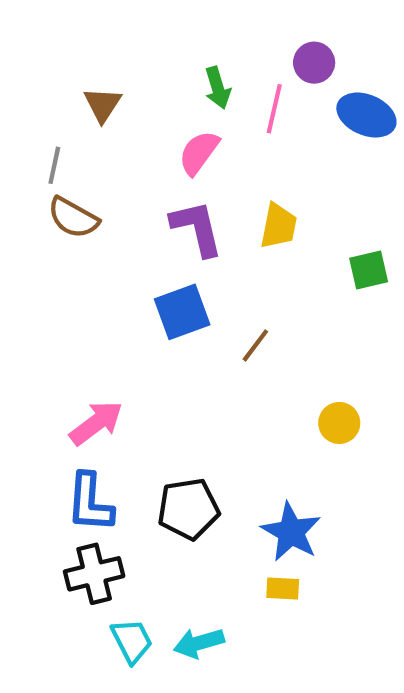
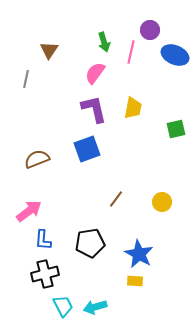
brown semicircle: (73, 218) -> (37, 159), moved, turned 130
brown line: (255, 345) -> (116, 199), moved
pink arrow: (96, 423) -> (29, 211), moved
blue L-shape: (90, 503) -> (43, 240), size x0.7

